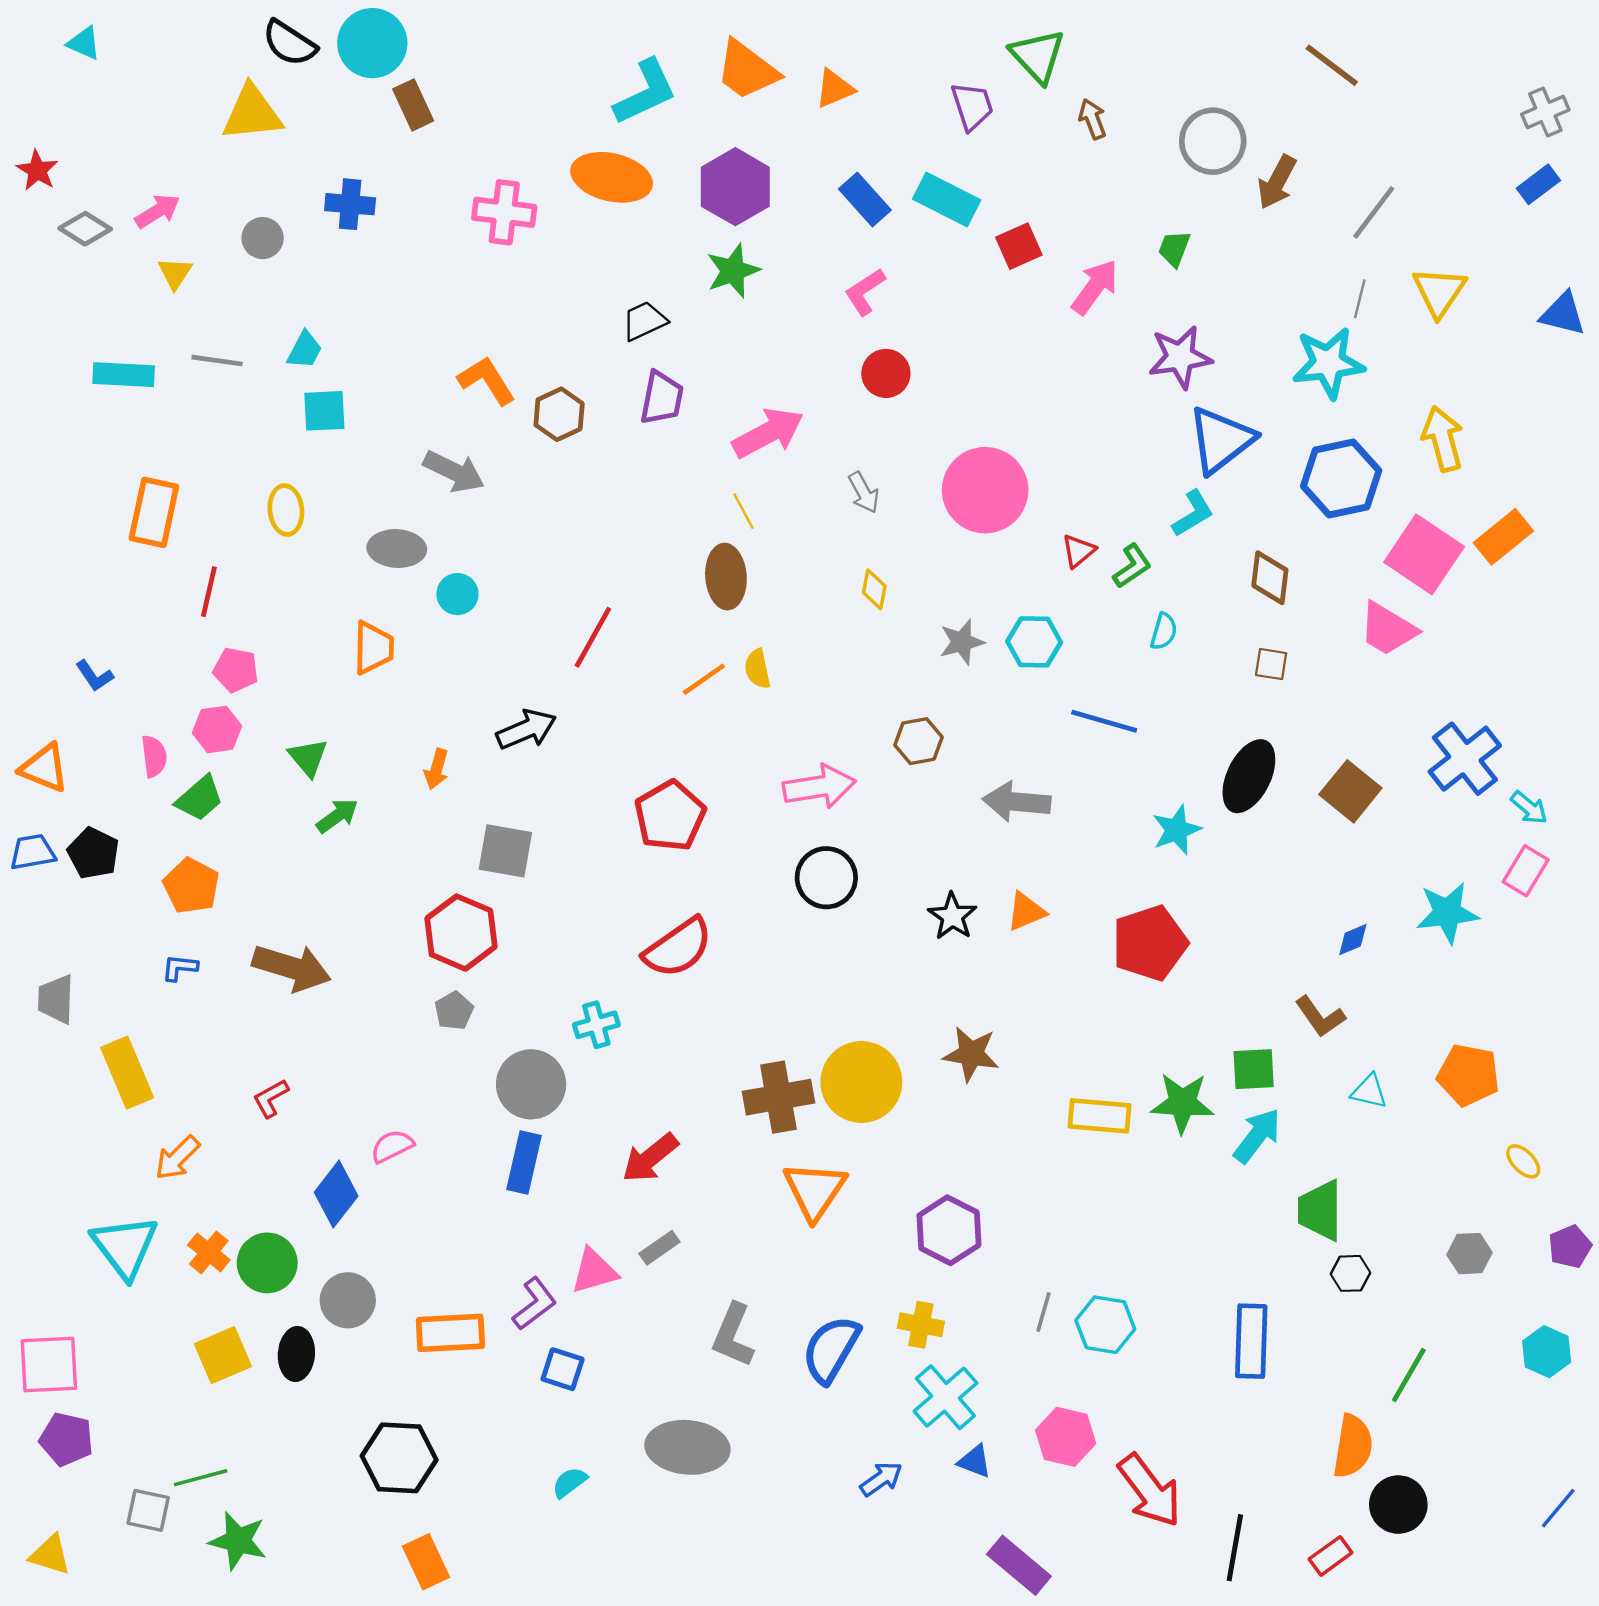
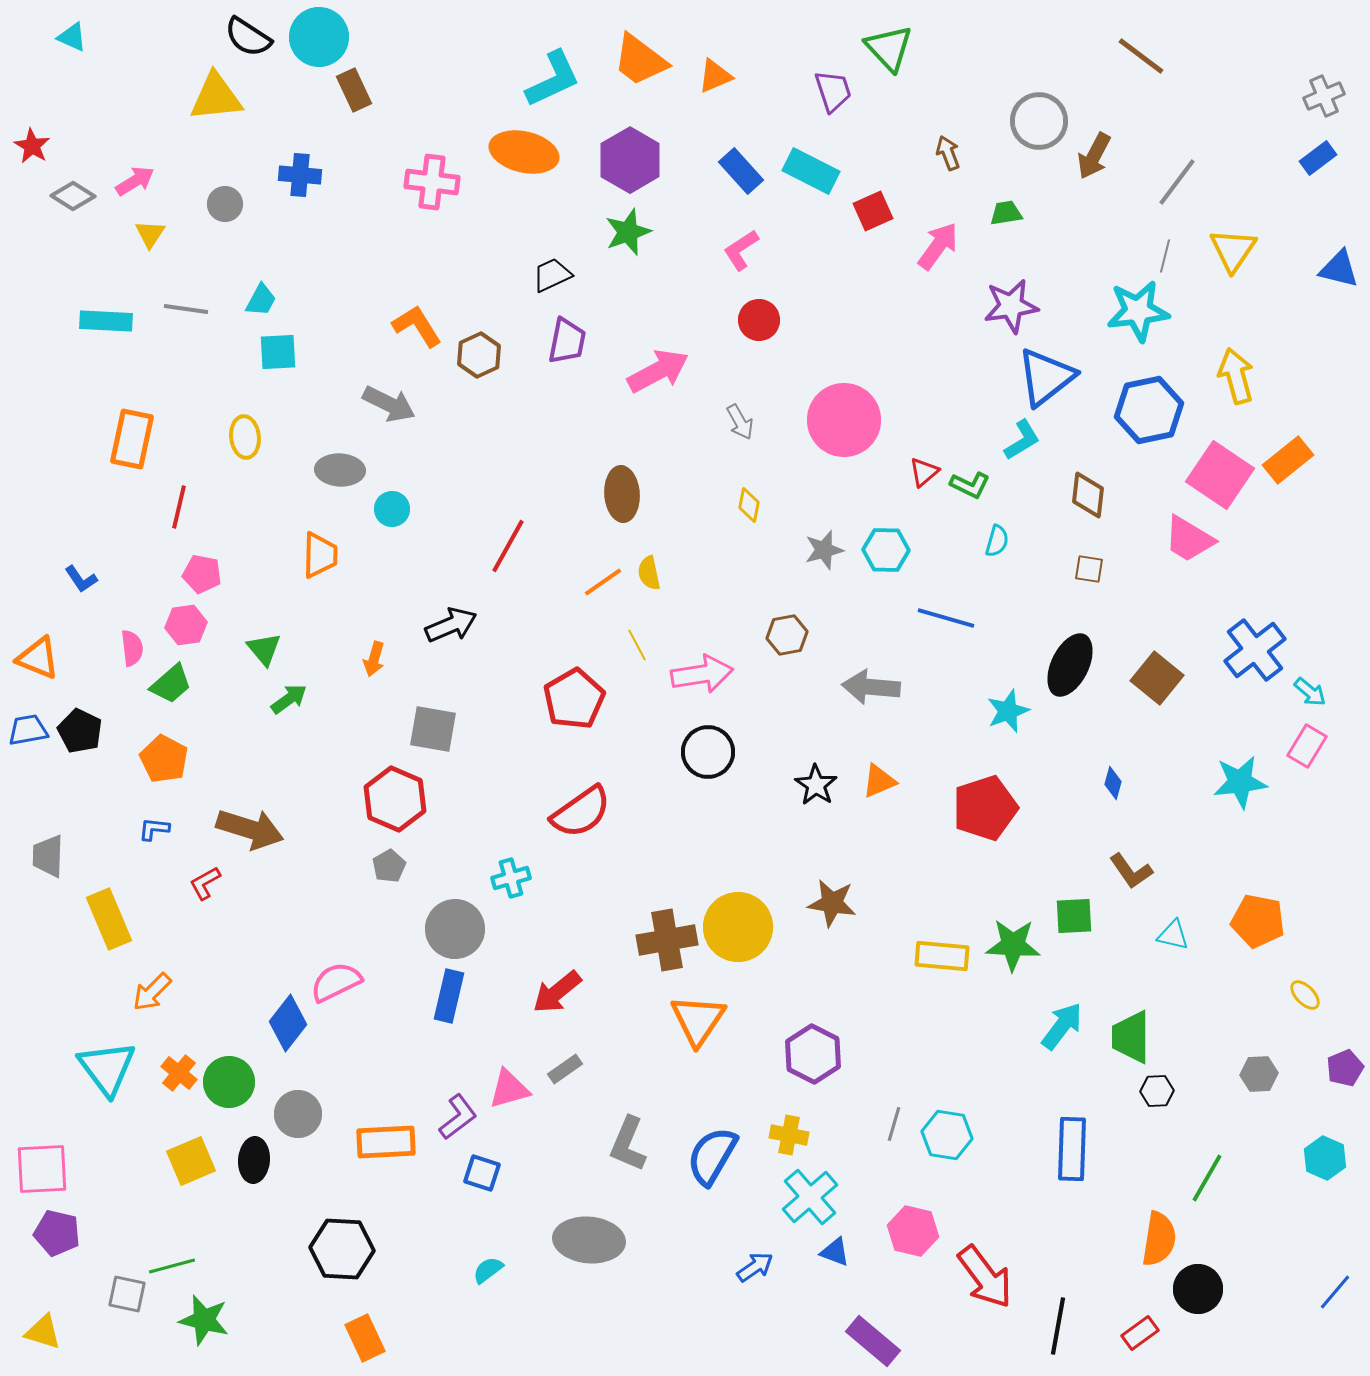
brown arrow: (1092, 119) -> (948, 153), moved
green trapezoid: (1174, 249) -> (1006, 213), turned 60
yellow line: (743, 511) -> (637, 645), moved
green L-shape: (1132, 566) -> (970, 485), turned 60
blue diamond: (1353, 940) -> (1113, 783), moved, turned -52
red L-shape: (271, 1098) -> (205, 883), moved
cyan arrow: (1257, 1136) -> (1062, 1026), moved
pink semicircle: (392, 1146) -> (336, 982), size x1.4

